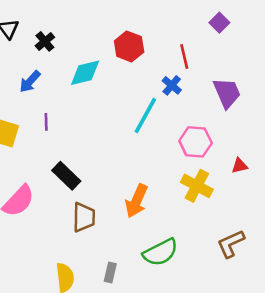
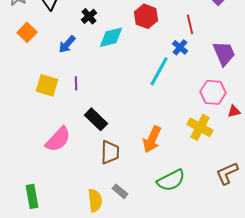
black cross: (45, 41) -> (89, 16), moved
purple line: (46, 122) -> (76, 83), moved
pink hexagon: (196, 142) -> (213, 92), moved
gray rectangle: (110, 272) -> (120, 191), moved, turned -63

